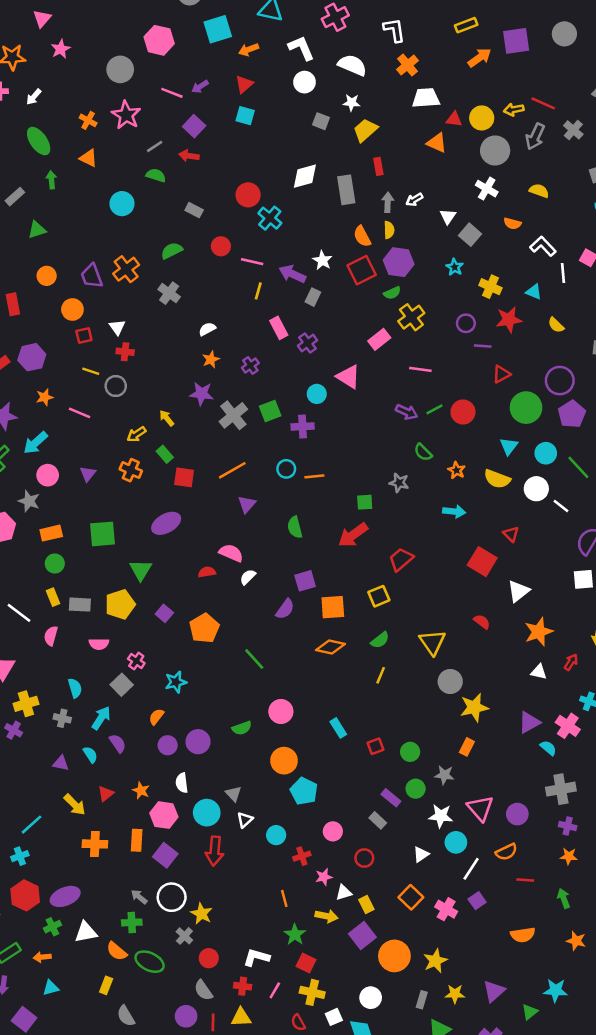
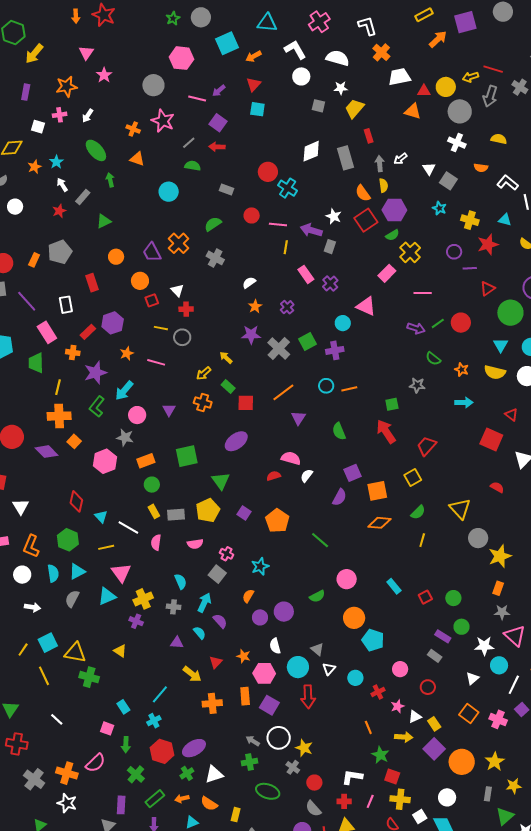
red arrow: (353, 535) -> (386, 431), turned 100
gray star: (444, 775) -> (502, 612), moved
orange semicircle: (117, 951) -> (209, 804), moved

